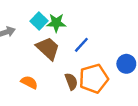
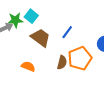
green star: (56, 23) -> (15, 20), moved
brown semicircle: (71, 81) -> (62, 62), turned 40

